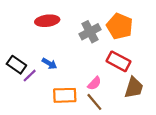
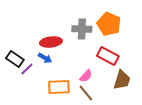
red ellipse: (47, 21) -> (51, 42), moved
gray cross: (90, 32) -> (82, 29), turned 30

